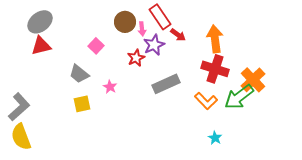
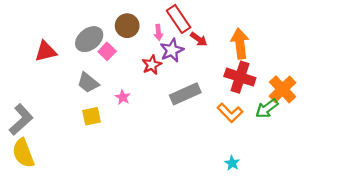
gray ellipse: (40, 22) -> (89, 39), moved
brown circle: (125, 22) -> (127, 26), moved
green arrow: (239, 97) -> (267, 108), size x0.7
cyan star: (215, 138) -> (232, 163), moved

